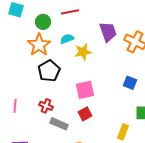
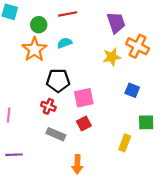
purple trapezoid: (108, 32) -> (116, 23), moved
yellow star: (83, 52) -> (112, 57), moved
black pentagon: (49, 71) -> (58, 81), moved, turned 30
red cross: (46, 106) -> (48, 106), moved

